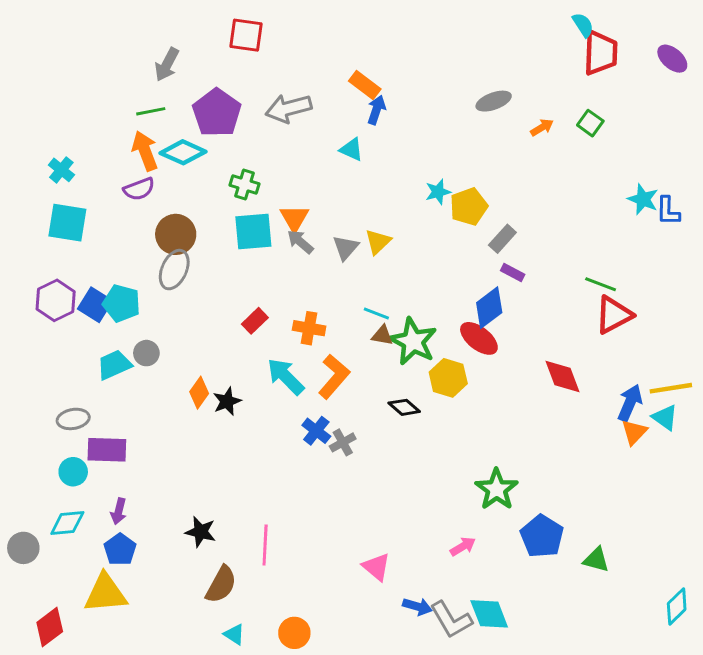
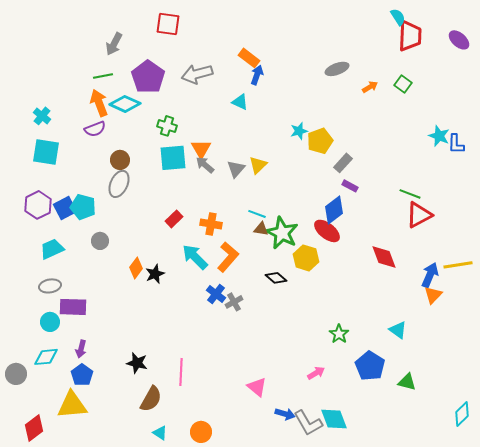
brown circle: (176, 234) -> (120, 160), size x0.7
blue square: (95, 305) -> (65, 208), turned 30
cyan trapezoid: (114, 365) -> (52, 249), moved
cyan triangle: (665, 418) -> (398, 330), moved
green star: (497, 489) -> (339, 334), size x0.7

